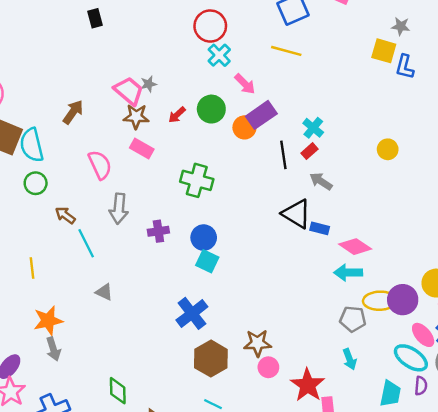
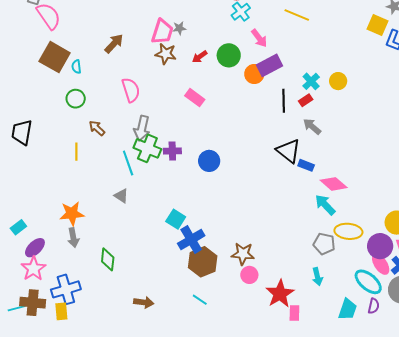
pink trapezoid: (129, 91) -> (162, 32), turned 60
cyan semicircle: (32, 145) -> (76, 67), size x0.5
pink rectangle: (142, 149) -> (195, 98), moved
yellow circle: (388, 149) -> (338, 81), moved
green cross: (197, 180) -> (147, 148), moved
cyan line: (86, 243) -> (128, 163), moved
cyan square: (207, 261) -> (176, 219), moved
yellow line: (32, 268) -> (76, 152), moved
cyan arrow: (348, 273) -> (325, 205), turned 40
purple circle: (403, 300) -> (380, 246), moved
blue cross: (192, 313) -> (191, 240), moved
green diamond: (118, 391) -> (108, 259), moved

